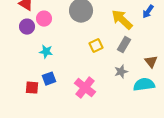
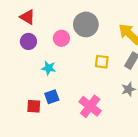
pink circle: (44, 19) -> (61, 38), moved
yellow square: (96, 46) -> (102, 62), turned 32

